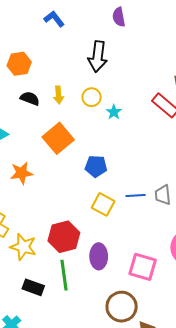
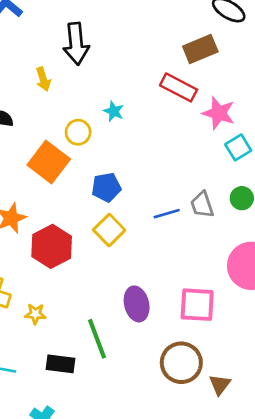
yellow arrow: (59, 95) -> (43, 79), moved
yellow circle: (92, 97) -> (78, 132), moved
yellow square: (103, 204) -> (109, 230), moved, turned 30
red hexagon: (64, 237) -> (52, 246), moved
yellow star: (23, 247) -> (35, 314), size x0.6

